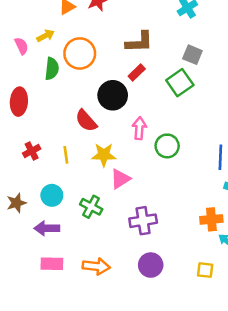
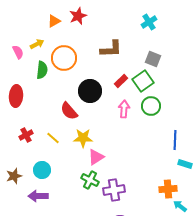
red rectangle: (137, 72) -> (121, 81), moved
pink arrow: (139, 128) -> (124, 109), moved
green circle: (167, 146) -> (151, 106), moved
yellow line: (66, 155) -> (53, 138), turned -40
green cross: (91, 207) -> (90, 180), moved

